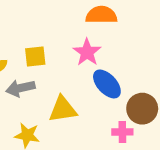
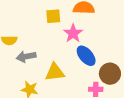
yellow square: (35, 56) -> (53, 16), moved

